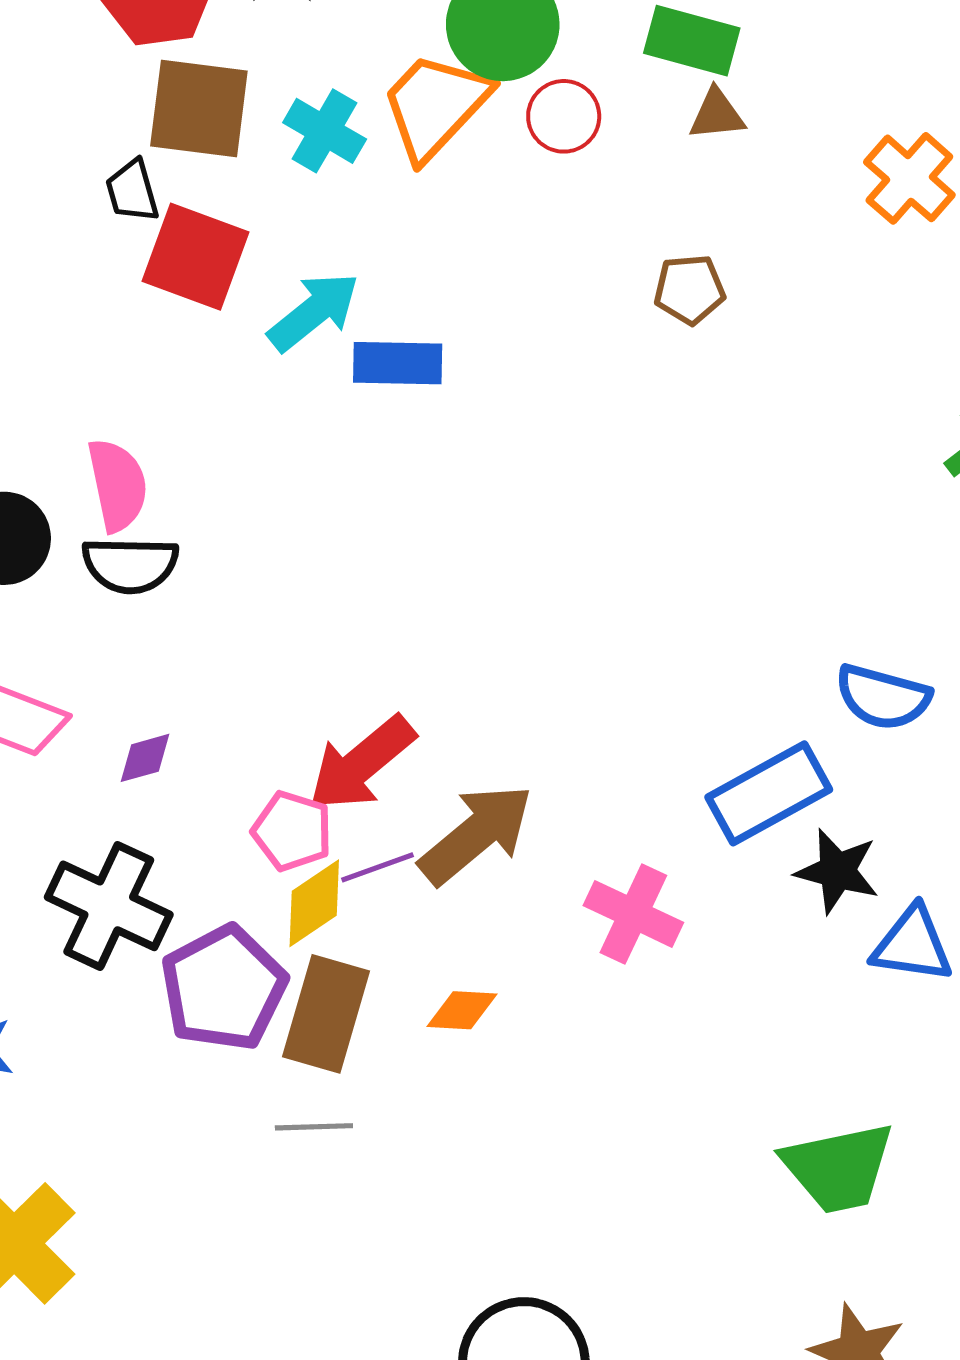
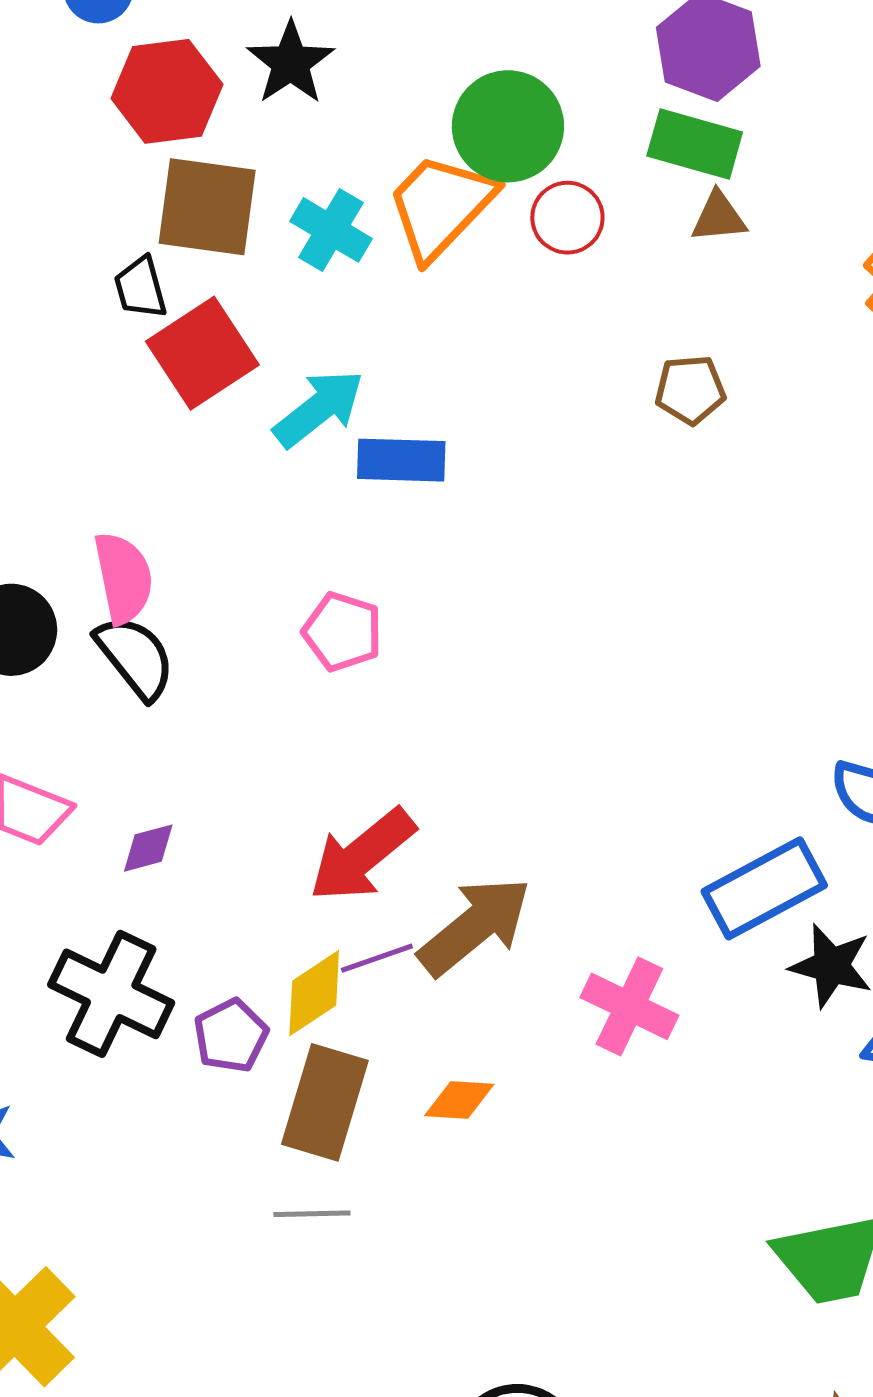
red square: (195, 257) -> (202, 353), turned 36
black semicircle: (130, 565) -> (135, 657), turned -130
pink pentagon: (292, 831) -> (342, 632), moved
purple pentagon: (224, 988) -> (231, 1036), moved, size x0.6

